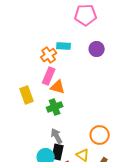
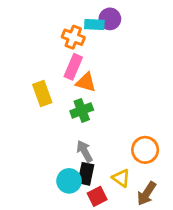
purple circle: (97, 49) -> (110, 19), moved
orange cross: (49, 55) -> (73, 37), turned -35

